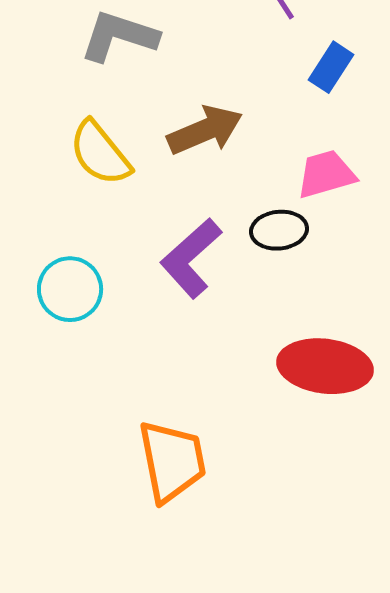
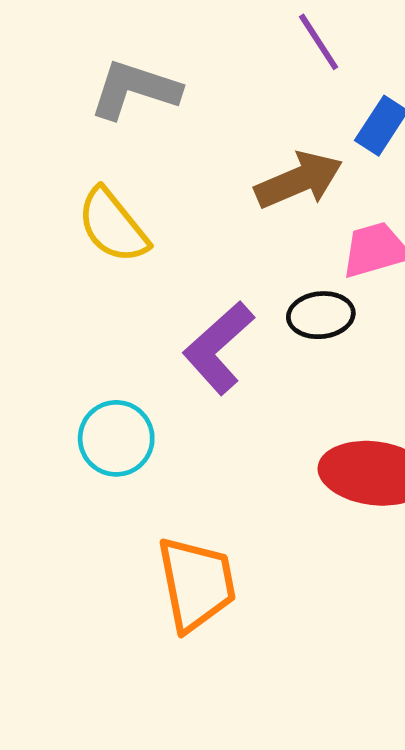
brown arrow: (205, 130) -> (299, 180), moved
cyan circle: (70, 289) -> (116, 438), moved

